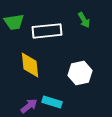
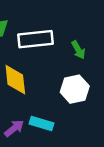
green arrow: (84, 20) -> (78, 50), moved

